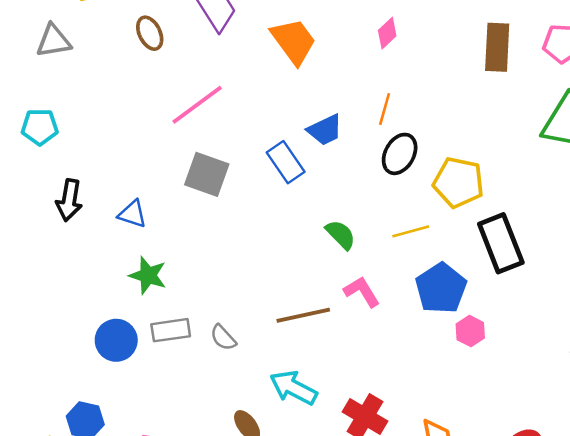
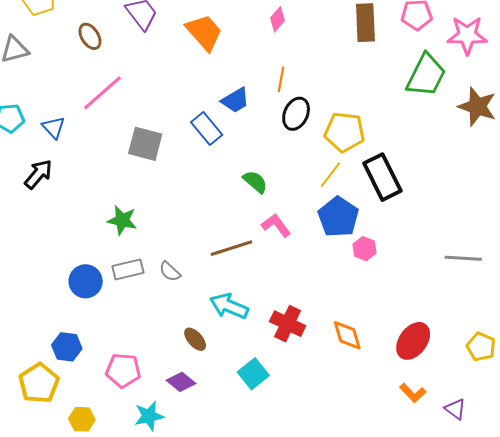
pink line: (197, 105) -> (103, 93), moved
black arrow: (69, 200) -> (38, 174), turned -144
blue triangle: (132, 214) -> (54, 127), moved, turned 35
yellow line: (411, 231) -> (330, 175), moved, turned -32
green star: (148, 275) -> (122, 220), moved

